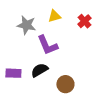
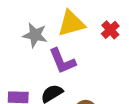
yellow triangle: (54, 16) -> (71, 23), size x1.6

